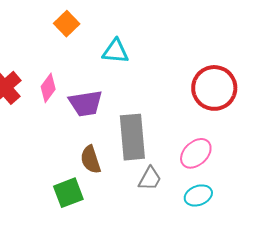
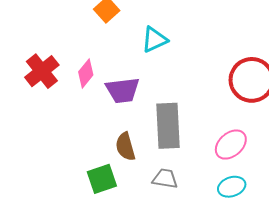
cyan triangle: (116, 51) -> (154, 40), turned -32
gray trapezoid: (150, 179) -> (165, 179), moved, turned -112

